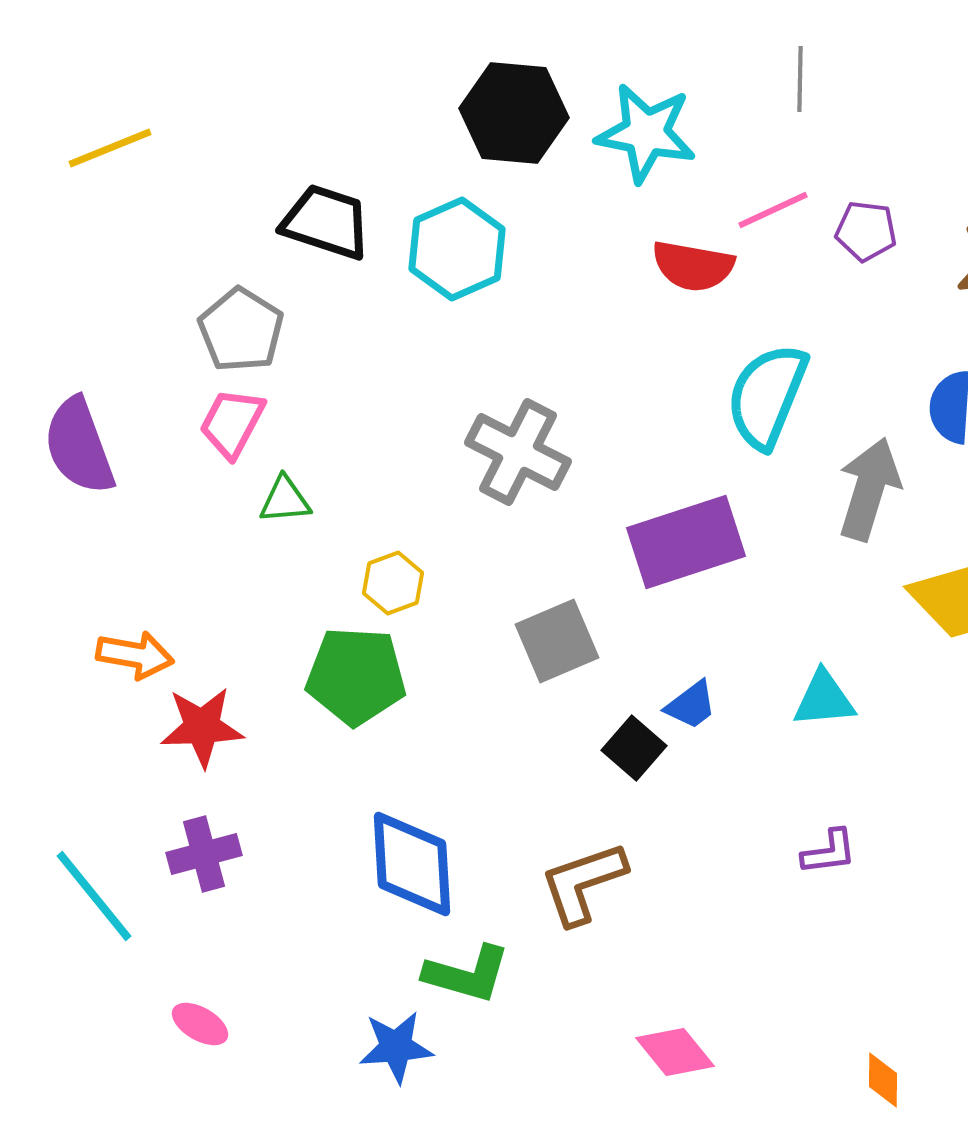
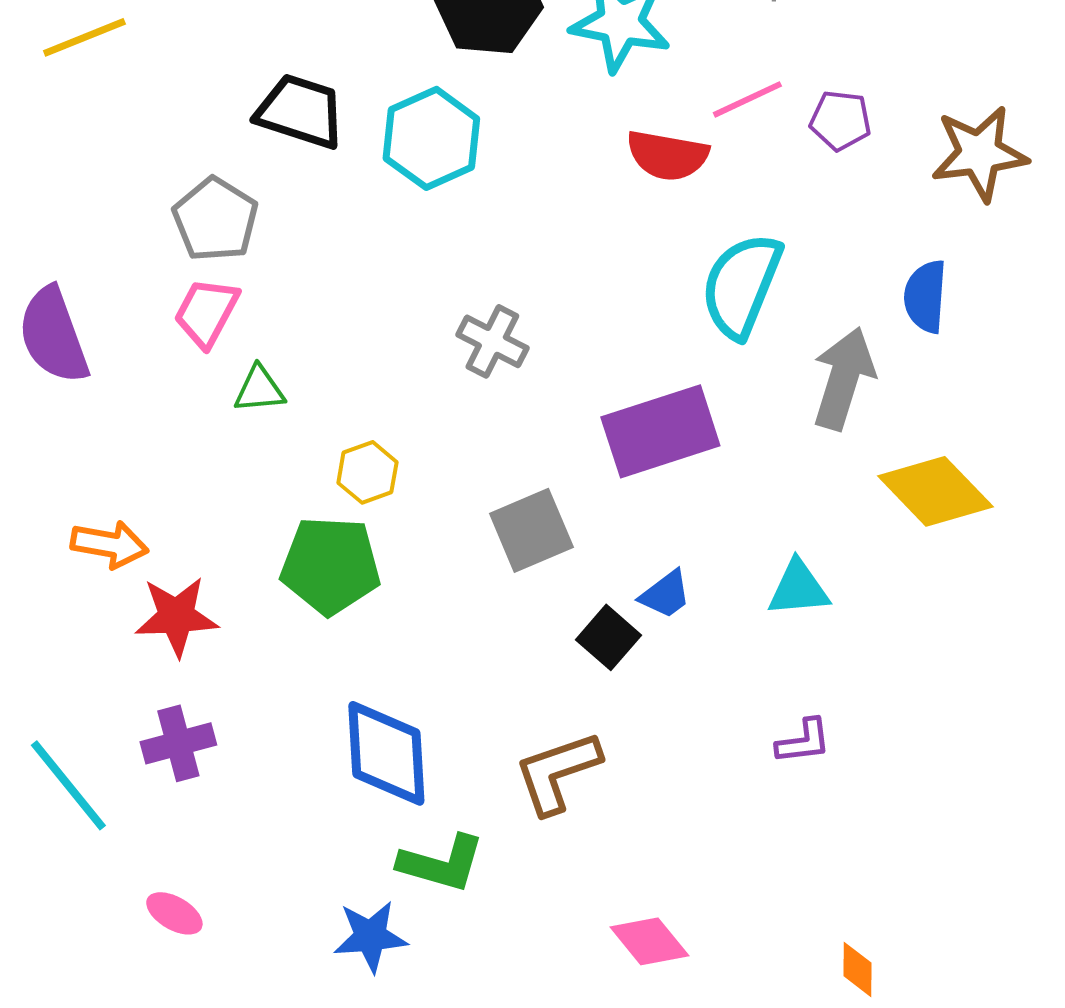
gray cross: (518, 452) -> (492, 341), size x0.7

